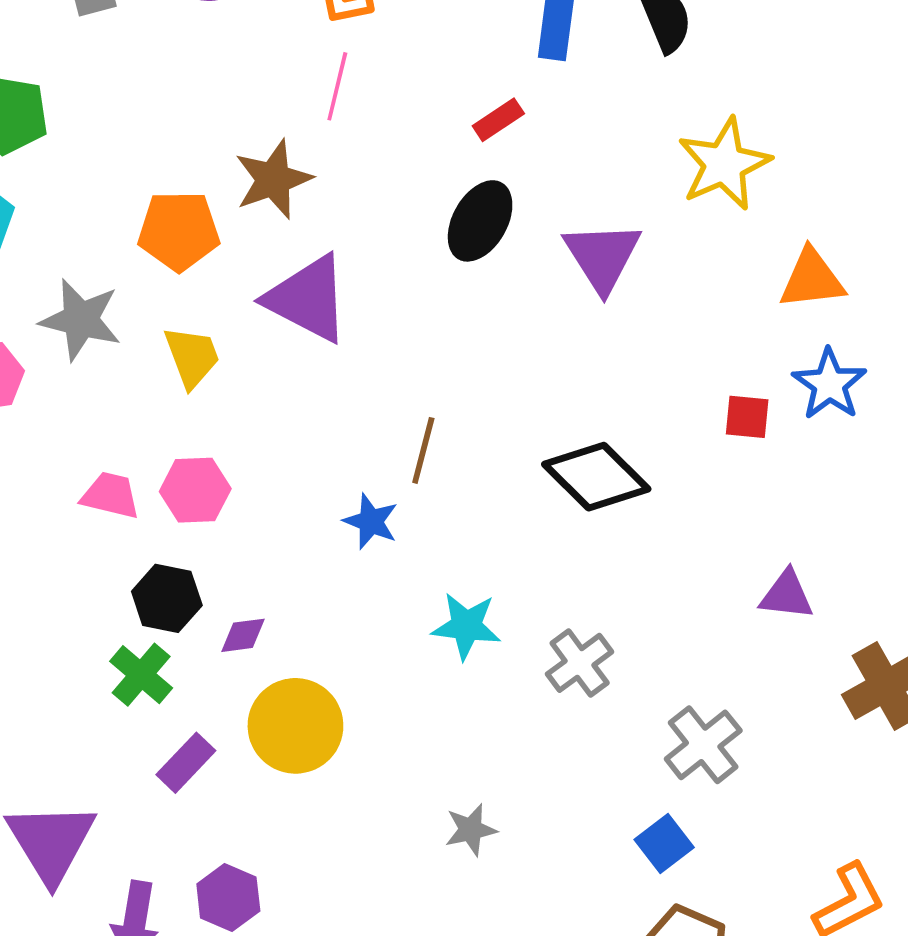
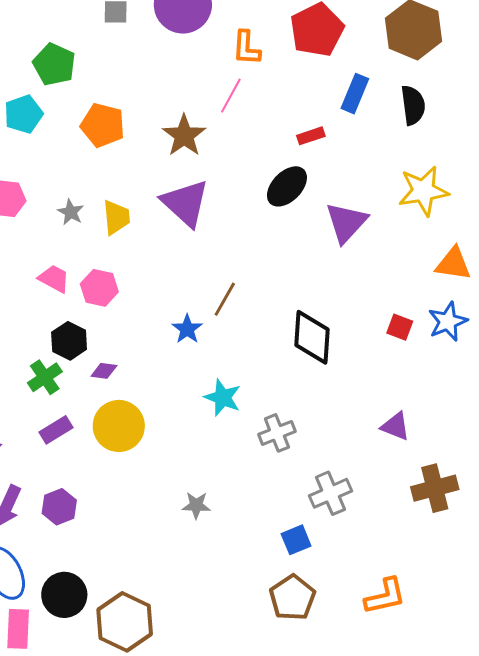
brown star: (273, 179) -> (184, 135), turned -30
orange pentagon: (179, 231) -> (103, 125), moved
gray star: (81, 320) -> (71, 212), moved, size x0.6
black diamond: (596, 477) -> (312, 337), turned 34

